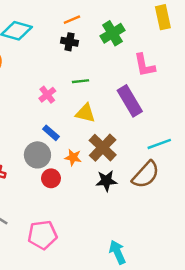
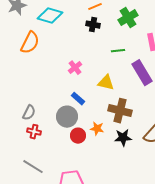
green line: (81, 81) -> (118, 51), moved
brown cross: (103, 148) -> (120, 111), turned -30
orange star: (73, 157) -> (97, 129), moved

